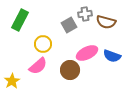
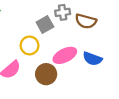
yellow circle: (43, 44) -> (30, 45), moved

